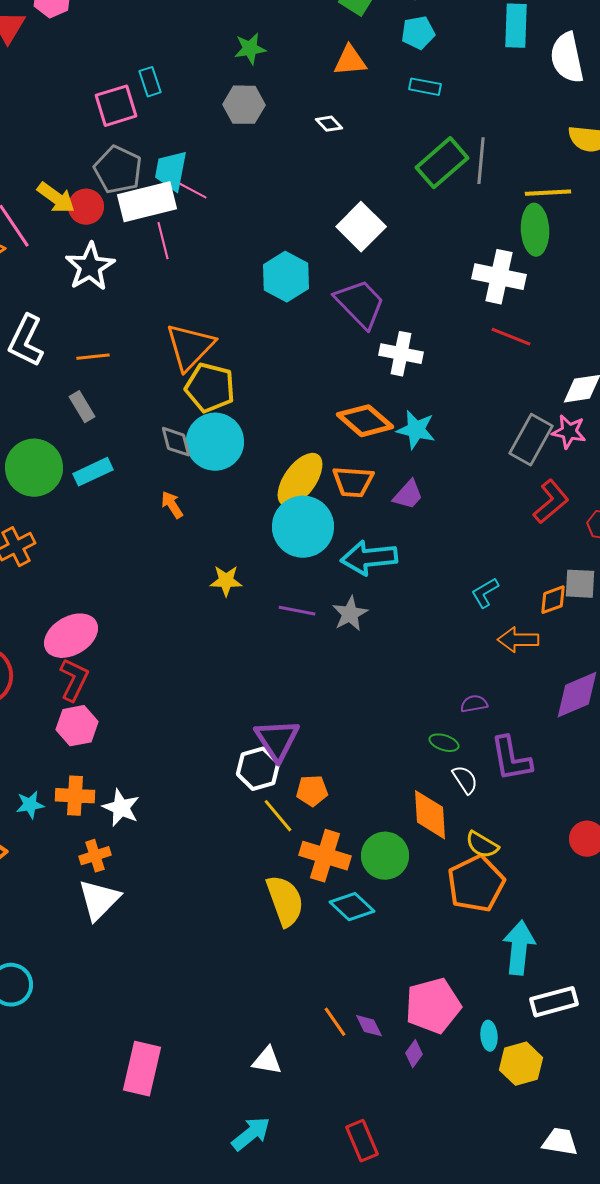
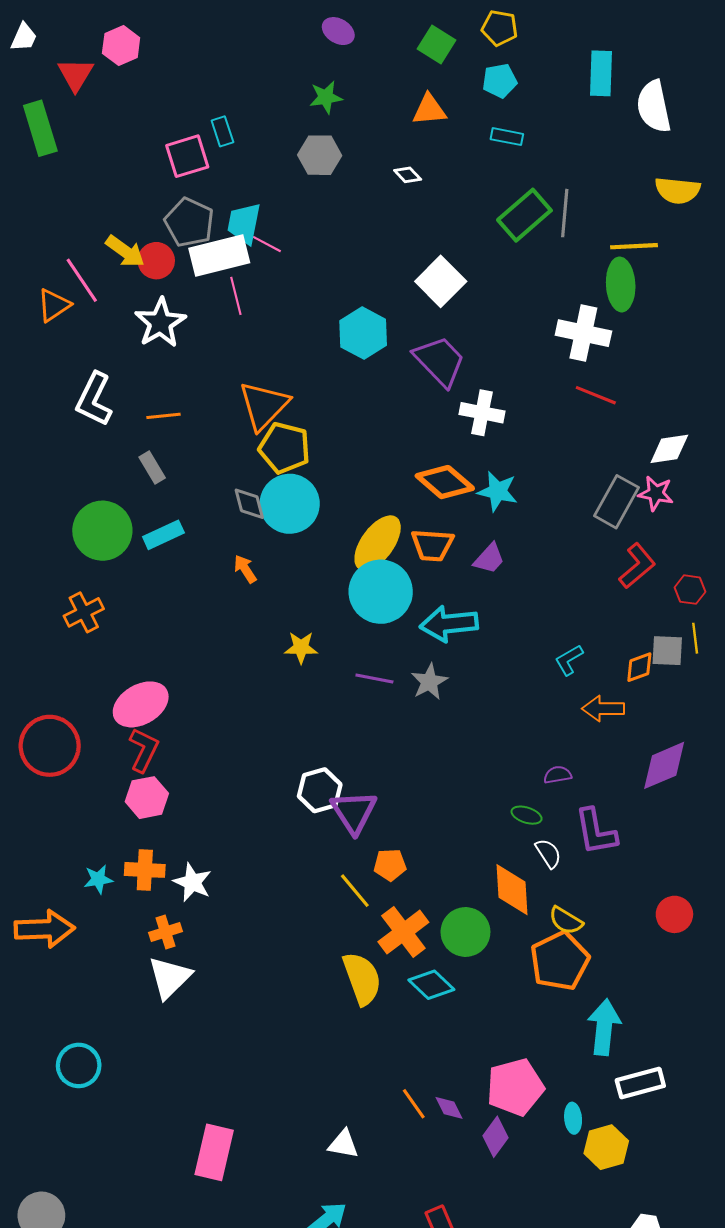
white hexagon: (258, 769) -> (320, 790), moved
orange cross: (325, 856) -> (403, 932), turned 36
purple diamond: (414, 1054) -> (495, 1137), size x1.4

